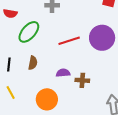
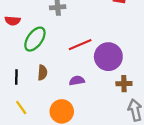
purple circle: (102, 38) -> (108, 57), moved
brown cross: (82, 80) -> (124, 84), moved

